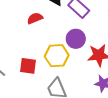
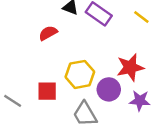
purple circle: (76, 39) -> (109, 89), moved

